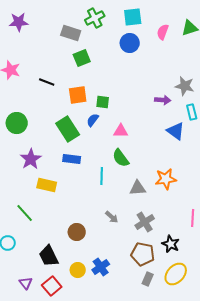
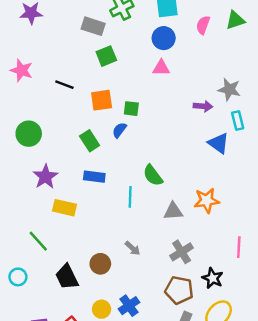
green rectangle: (68, 129) -> (90, 141), size x0.7
pink triangle: (121, 131) -> (161, 68), moved
gray arrow: (112, 217) -> (133, 248), moved
black trapezoid: (49, 256) -> (67, 277), moved

